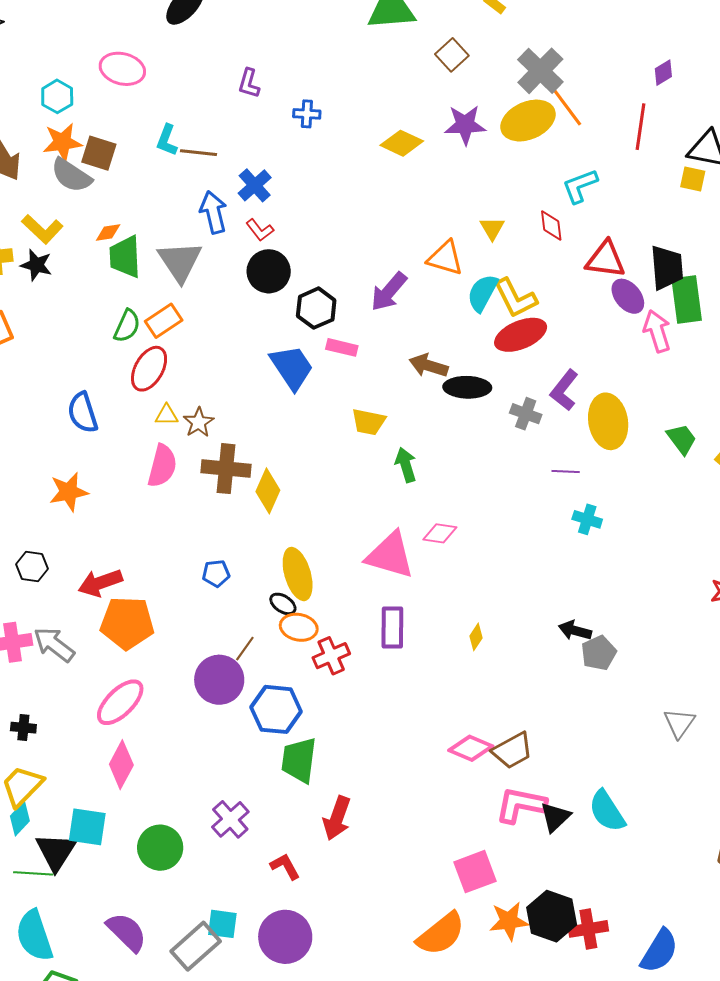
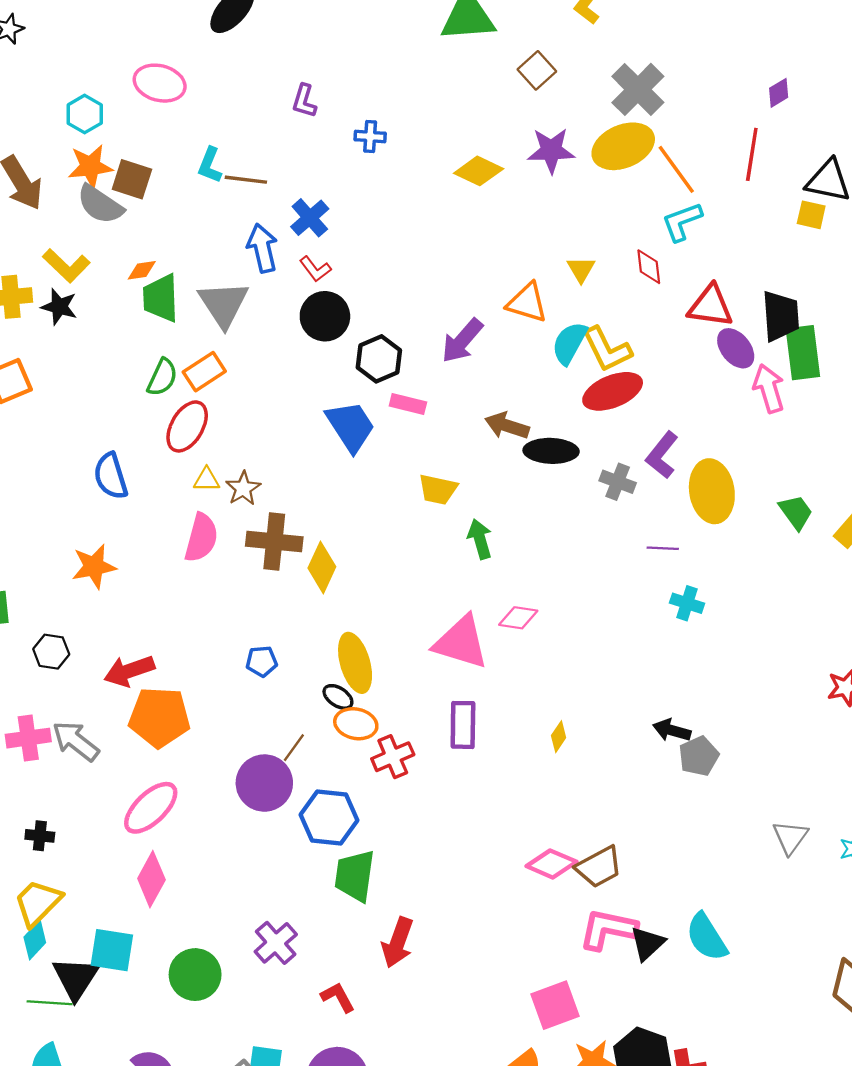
orange line: (565, 105) -> (676, 169), moved

